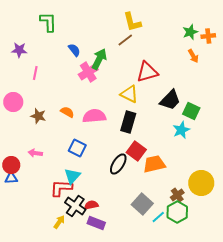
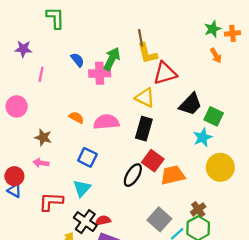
yellow L-shape: (132, 22) -> (147, 53), moved
brown line: (125, 40) -> (141, 38), turned -63
blue semicircle: (74, 50) -> (77, 60), moved
pink cross: (88, 72) -> (100, 73), turned 30
brown star: (38, 116) -> (43, 137), moved
blue triangle: (11, 178) -> (14, 191), turned 32
yellow circle: (201, 183) -> (220, 167), moved
red L-shape: (61, 188) -> (51, 202), moved

